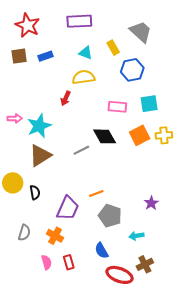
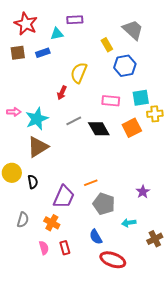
purple rectangle: (79, 21) -> (75, 20), size x0.7
cyan triangle: (86, 53) -> (57, 34), moved, turned -32
yellow semicircle: (84, 77) -> (79, 73), turned -60
yellow cross: (164, 135) -> (155, 114), moved
gray line: (81, 150) -> (74, 121), moved
brown cross: (145, 264) -> (155, 239), moved

